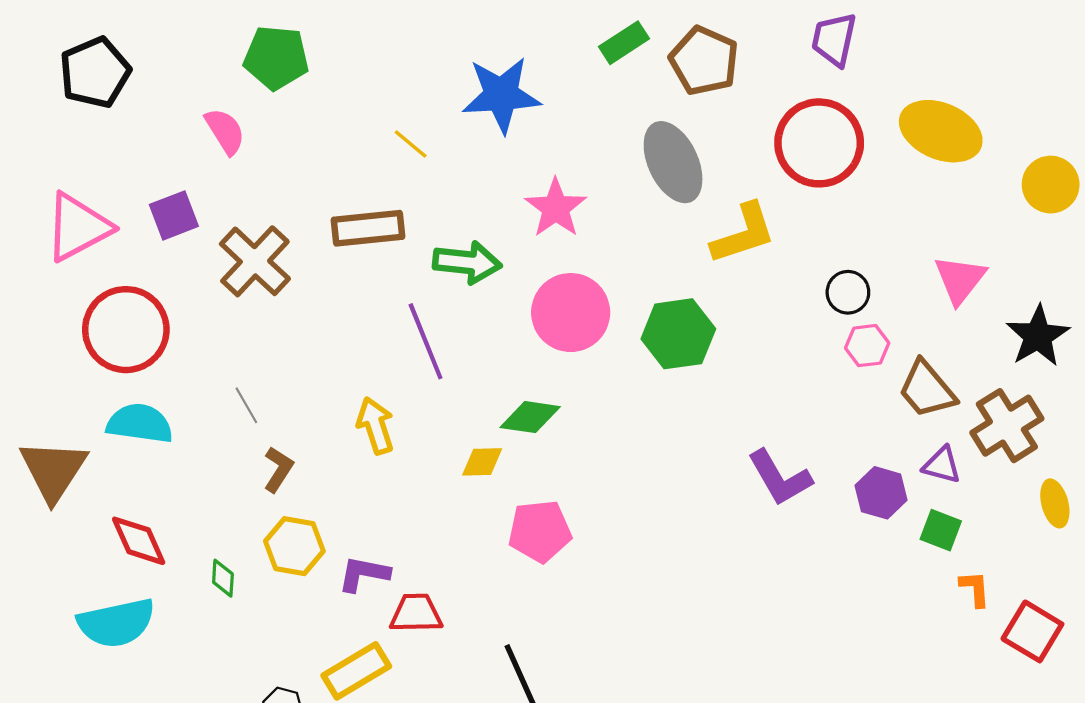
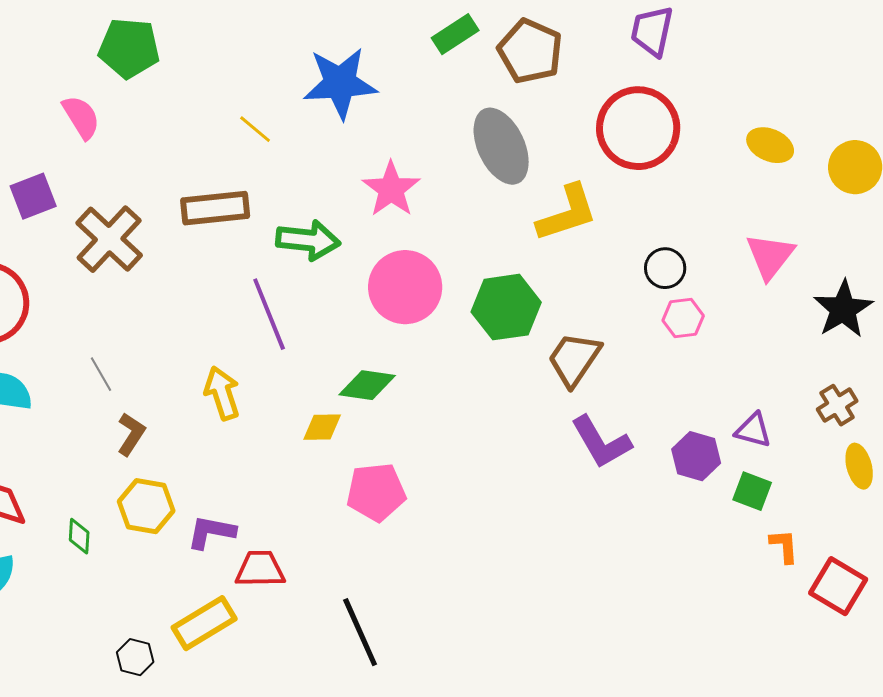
yellow ellipse: (941, 131) -> (770, 145), moved, size x0.6
brown trapezoid: (927, 389) -> (574, 359), moved, turned 74
brown cross: (1007, 426) -> (837, 405), moved, size x0.6

